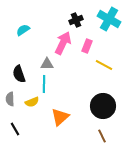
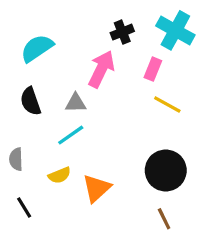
cyan semicircle: (23, 30) -> (37, 48), size x1.5
pink rectangle: (87, 46) -> (153, 69), moved
black semicircle: (19, 74) -> (31, 101), moved
cyan line: (44, 84) -> (71, 135), turned 54
yellow semicircle: (32, 102) -> (60, 175), moved

